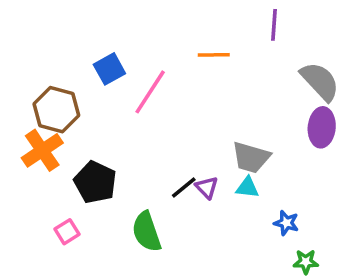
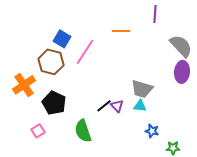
blue square: (109, 69) -> (62, 39), turned -30
brown hexagon: (56, 110) -> (51, 62), moved
blue star: (286, 223) -> (152, 131), moved

